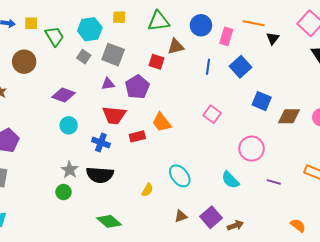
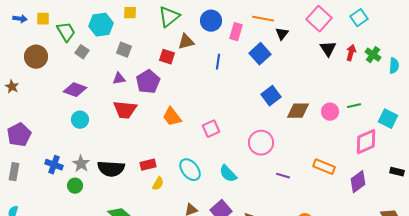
green triangle: (159, 21) -> (169, 17), turned -30
gray square: (113, 55) -> (124, 50), size x0.7
gray square: (84, 57) -> (82, 52), moved
blue square: (240, 67) -> (260, 54), moved
blue square: (262, 101) -> (271, 96), turned 30
pink square: (212, 114) -> (211, 129), moved, turned 30
red rectangle: (137, 136) -> (148, 165), moved
blue cross: (101, 143) -> (54, 165), moved
cyan semicircle: (230, 180) -> (228, 174), moved

